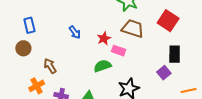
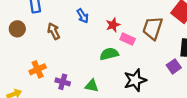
brown trapezoid: (133, 28) -> (153, 28), moved, turned -95
brown circle: (23, 48) -> (17, 29), moved
brown arrow: (50, 66) -> (54, 31), moved

